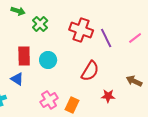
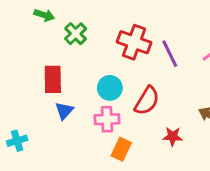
cyan circle: (48, 60) -> (110, 88), moved
blue triangle: (17, 79) -> (64, 111), moved, turned 40
pink cross: (49, 100) -> (107, 119), moved, turned 30

